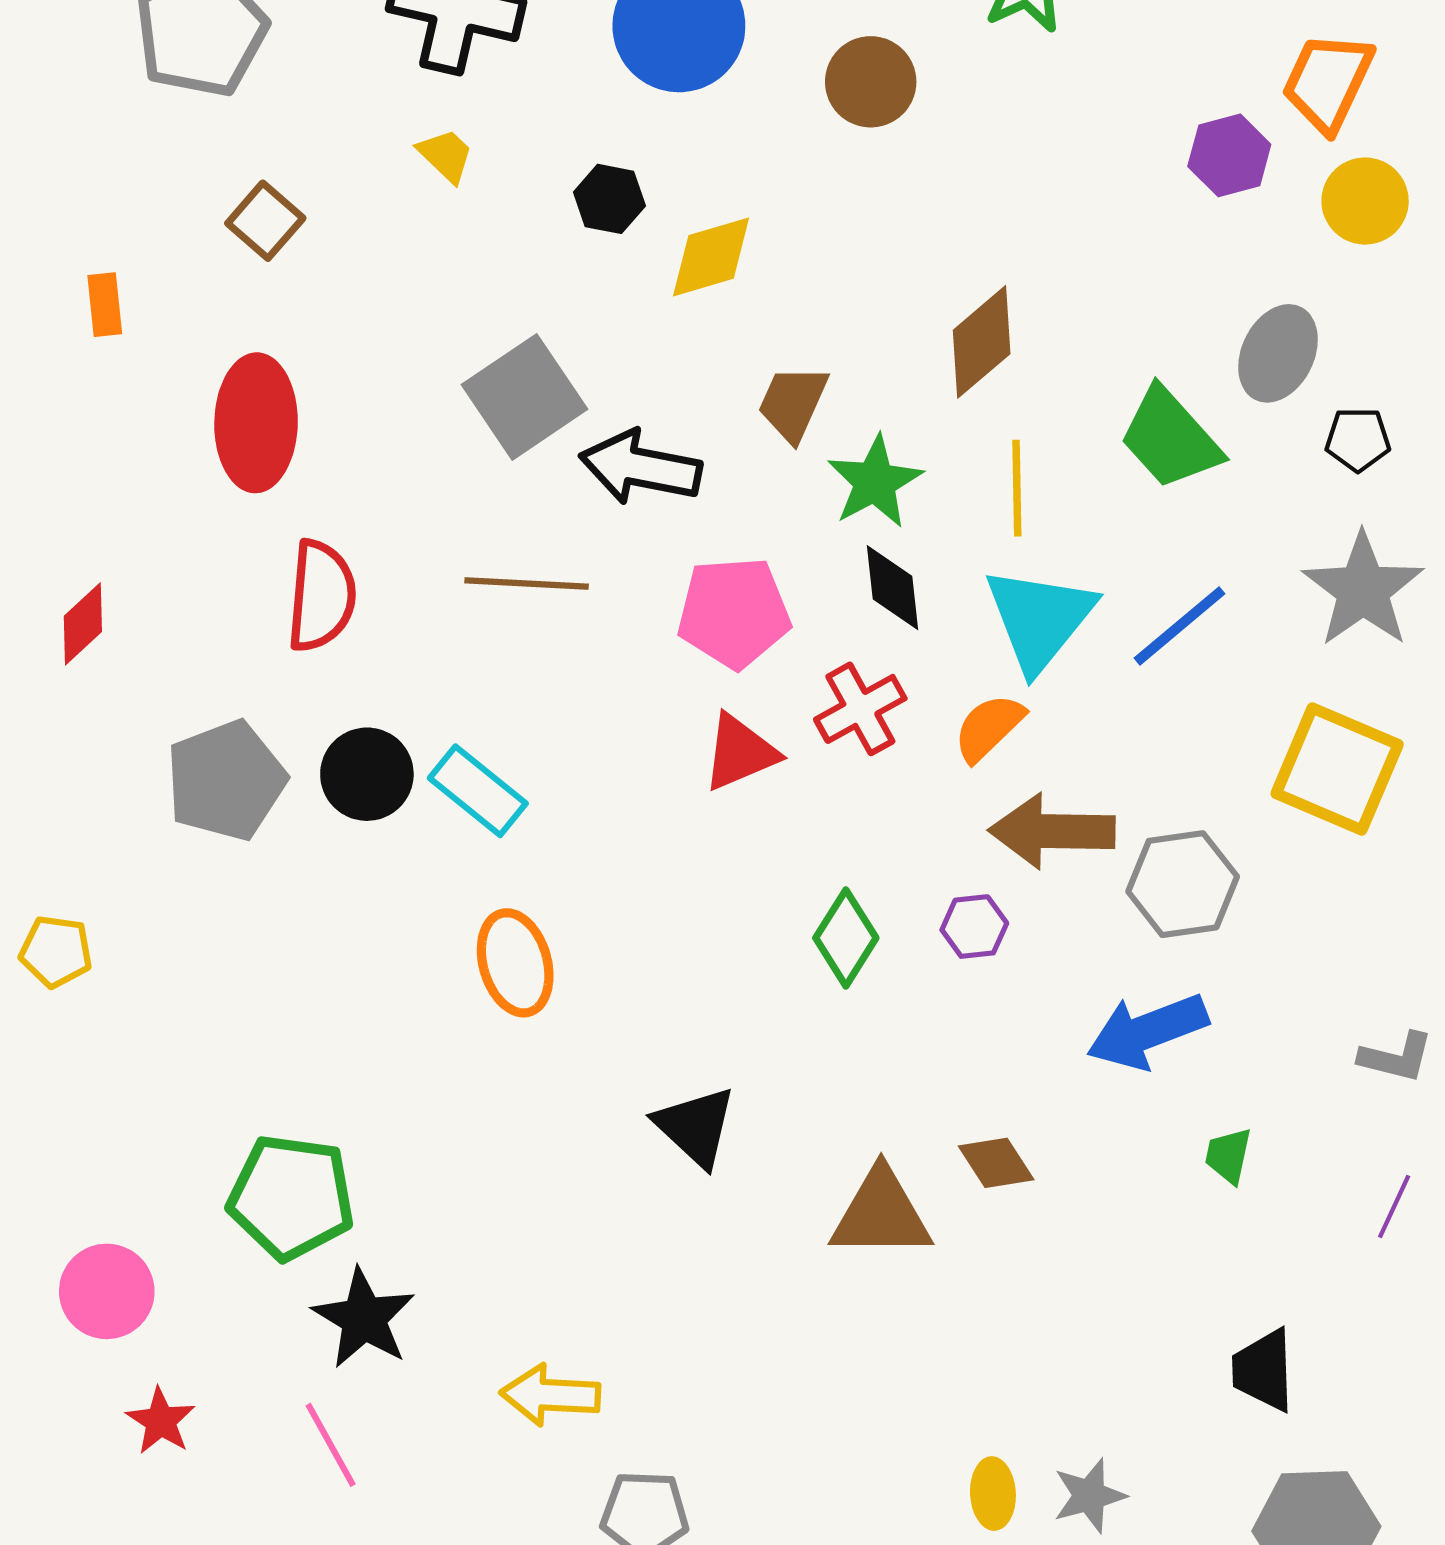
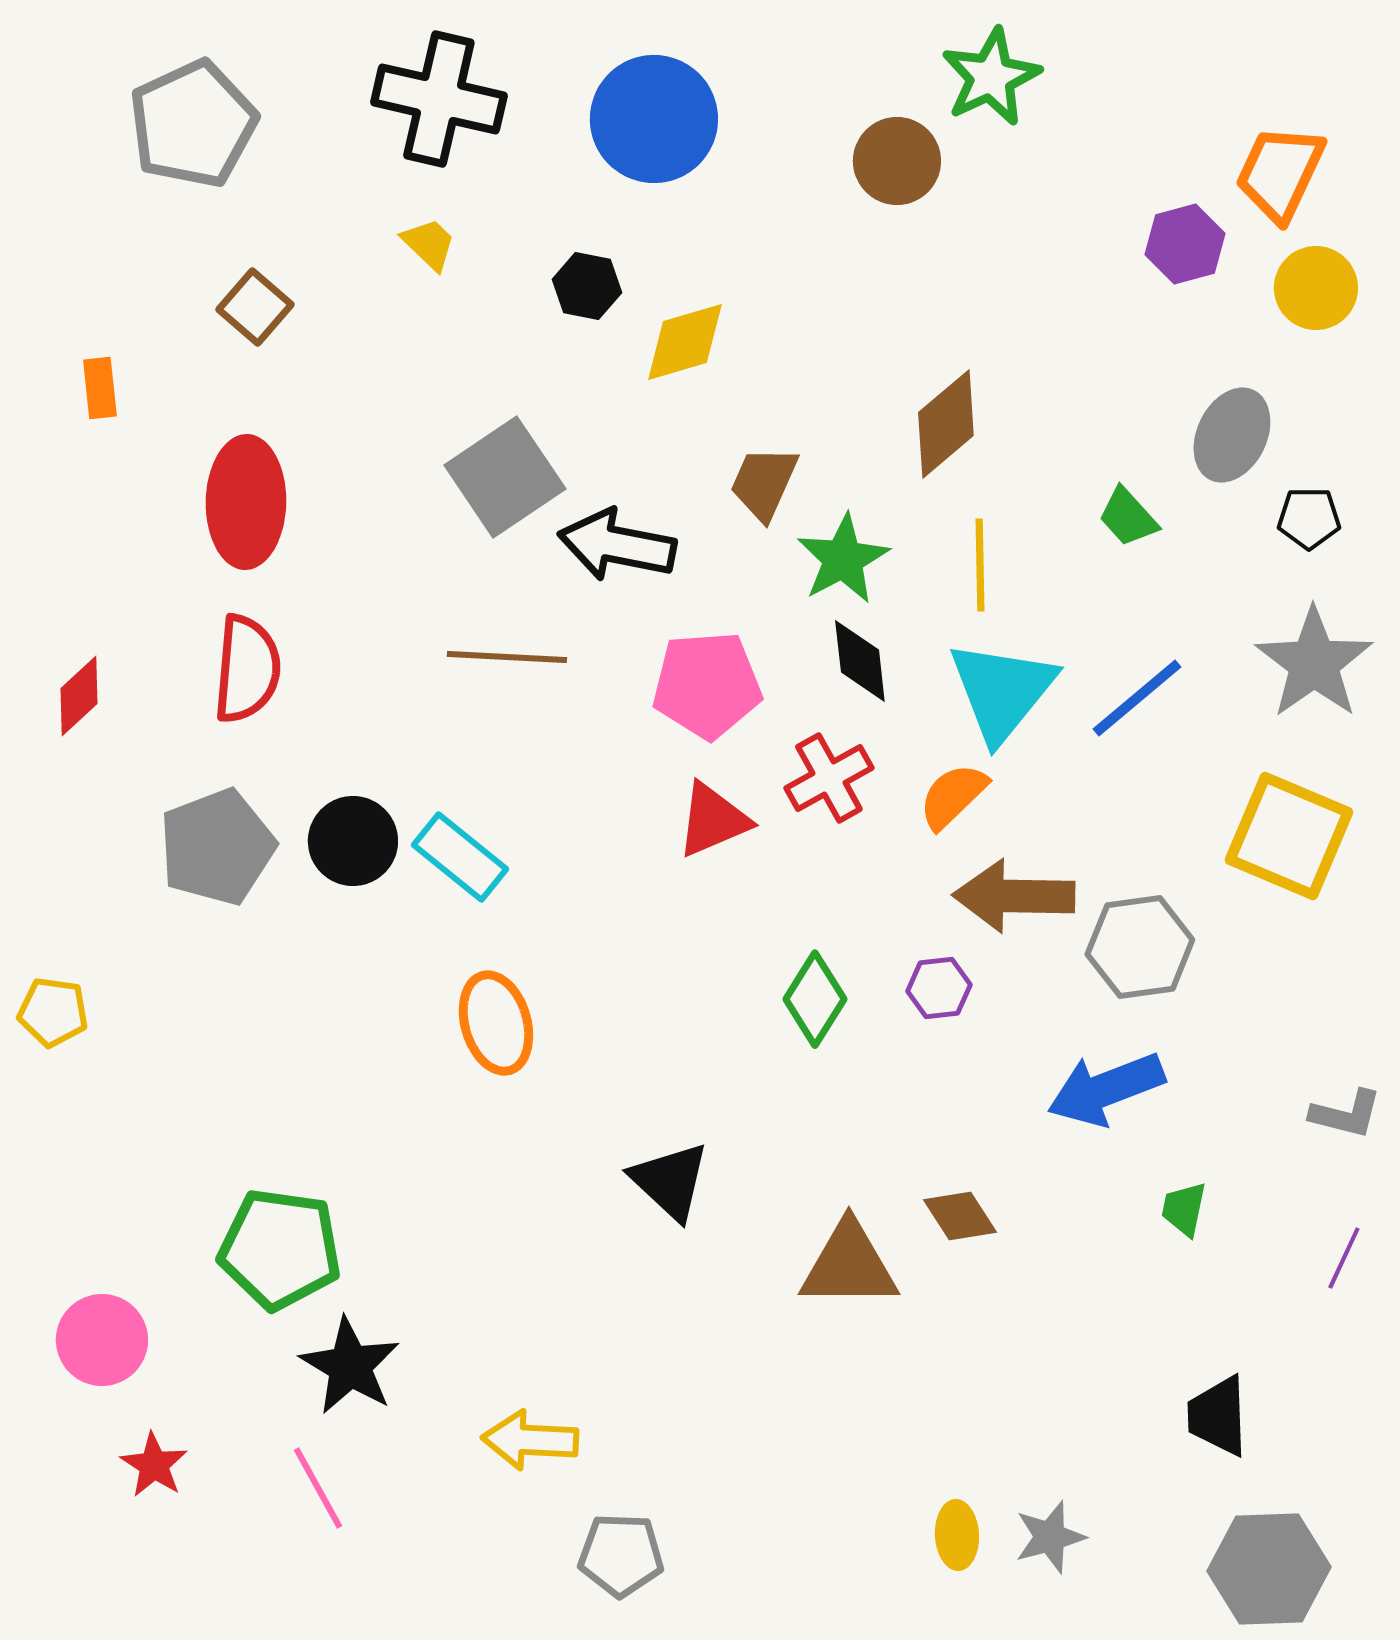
brown circle: (871, 82) -> (897, 161), moved
green trapezoid: (1170, 438) -> (1128, 517), size x0.6
red semicircle: (321, 596) -> (247, 669), moved

